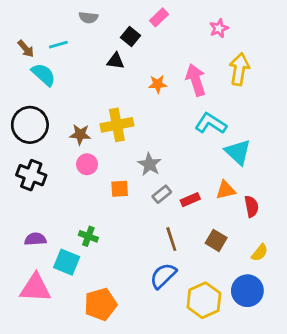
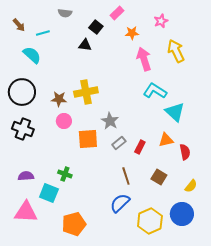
brown arrow: (26, 49) -> (19, 25), moved
yellow arrow: (239, 69) -> (176, 51), turned -35
orange star: (158, 84) -> (132, 33), moved
orange square: (120, 189) -> (88, 139), size x1.5
red rectangle: (190, 200) -> (140, 147), turned -40

